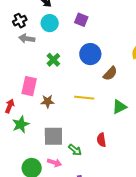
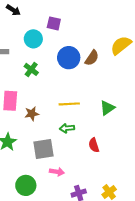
cyan circle: (50, 23) -> (33, 39), moved
brown semicircle: (110, 73) -> (92, 58), moved
green arrow: (75, 150) -> (67, 128), moved, turned 144
pink arrow: (54, 163) -> (57, 172), moved

